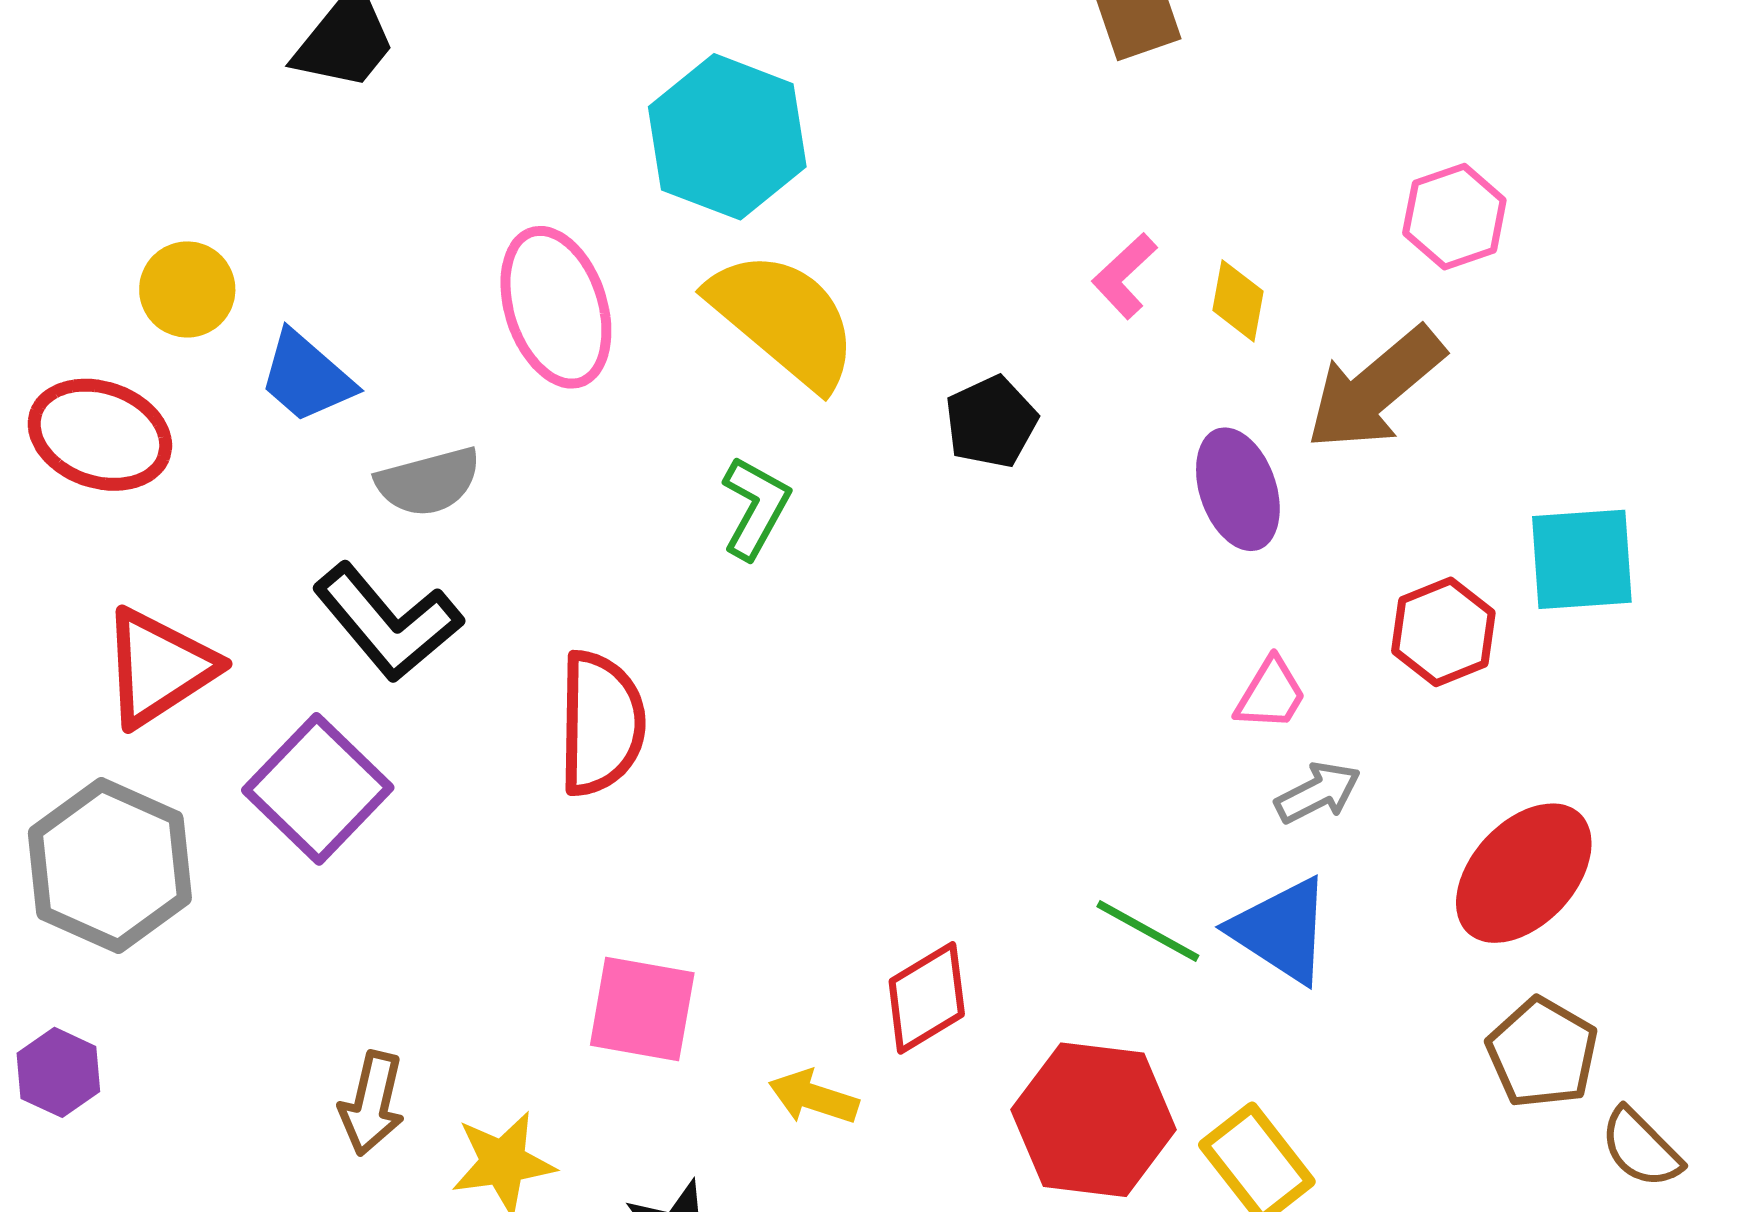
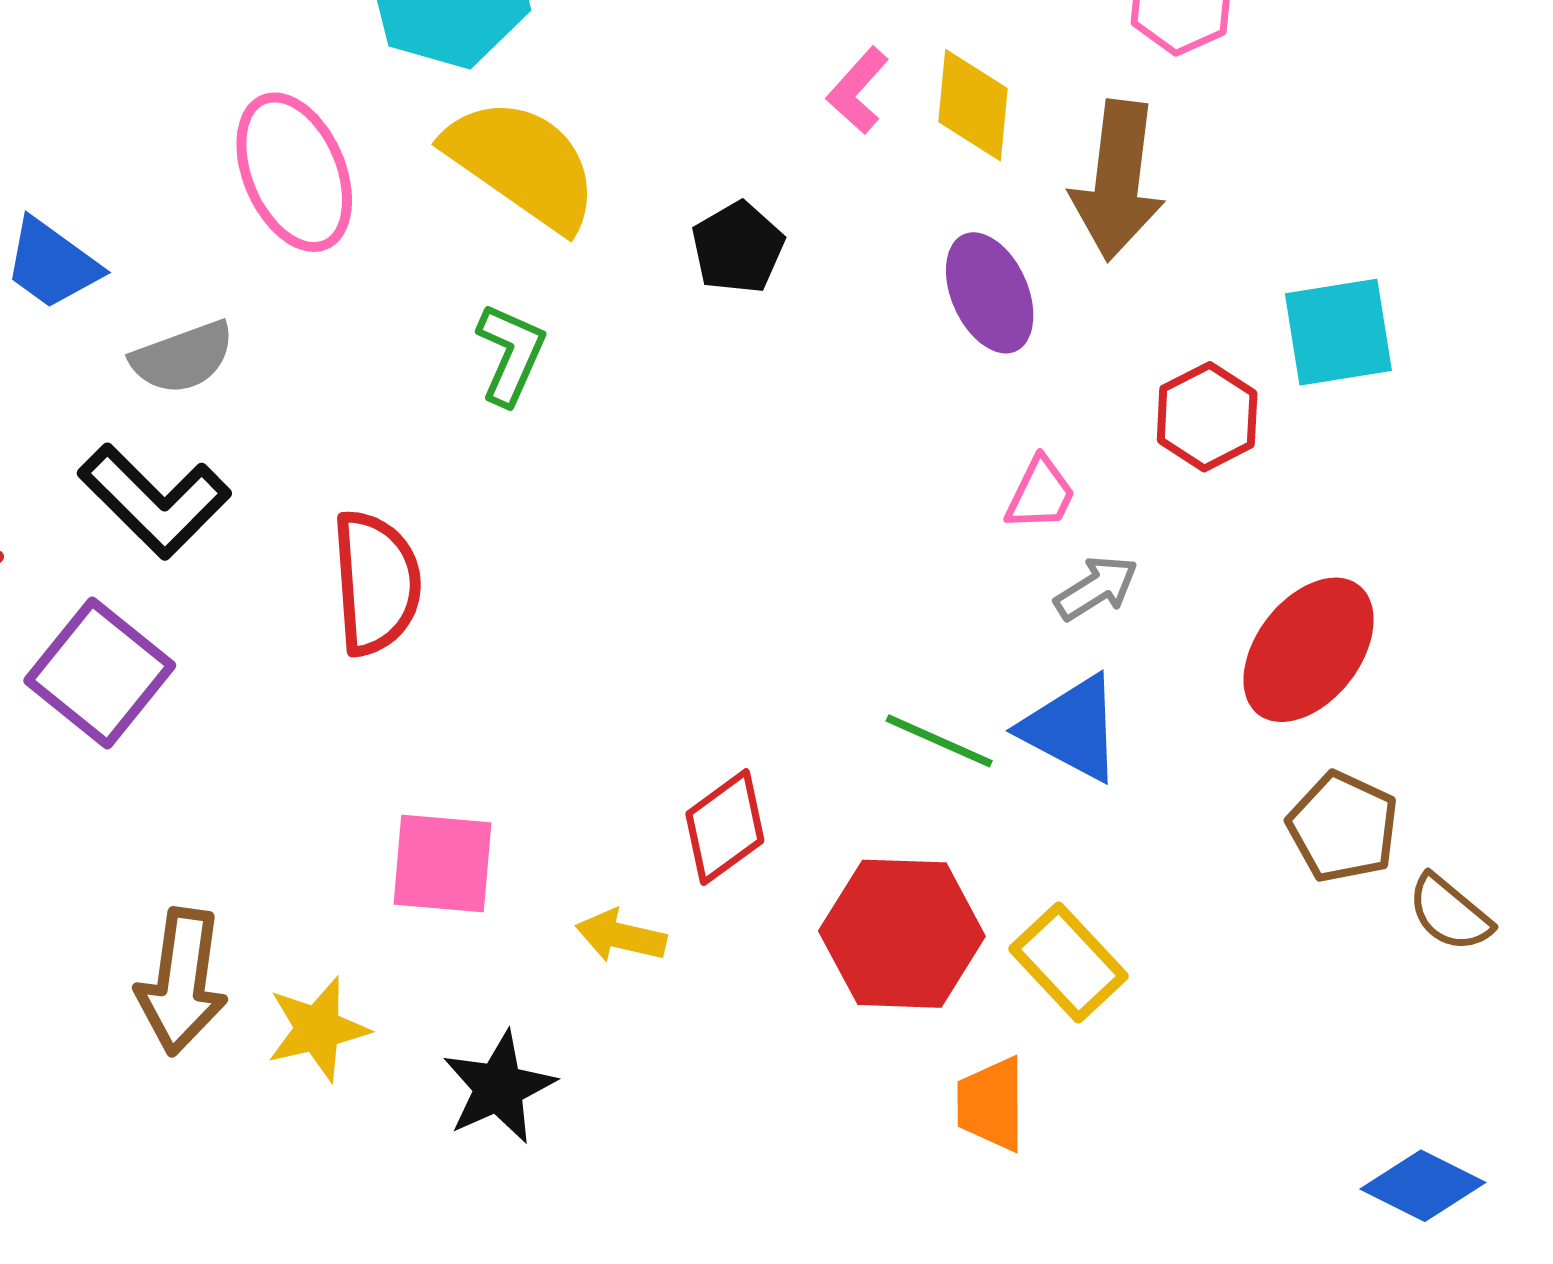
yellow diamond: (1238, 301) -> (973, 105), size x1.4
brown arrow: (1375, 389) -> (1117, 180), turned -38
brown arrow: (372, 1103) -> (182, 982), size x1.4

